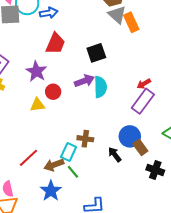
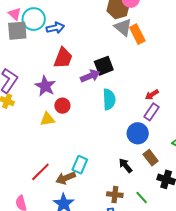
purple arrow: (84, 81) -> (90, 76), moved
purple rectangle: (143, 101) -> (151, 112), size x0.7
blue circle: (130, 136) -> (138, 133), moved
brown cross: (85, 139) -> (115, 195), moved
green line: (73, 172) -> (142, 197), moved

